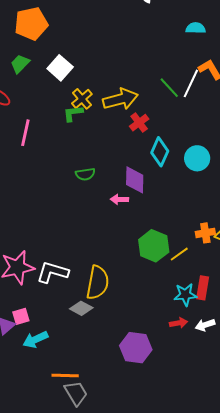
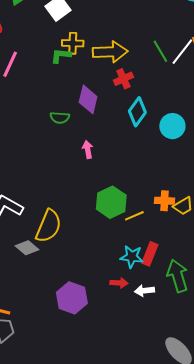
yellow cross: (82, 99) -> (73, 43), turned 30
purple diamond: (135, 180) -> (88, 99), moved
pink arrow: (119, 199) -> (88, 150), turned 66

